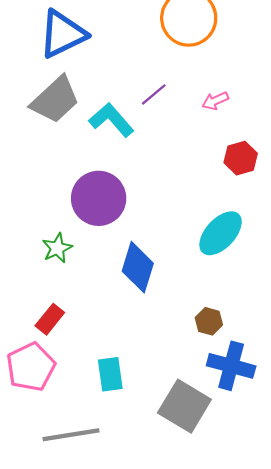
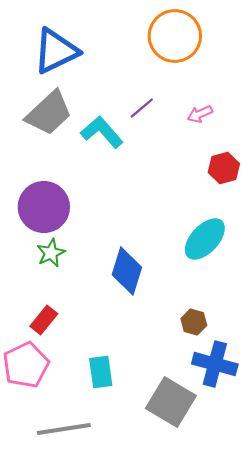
purple circle: (99, 198) -> (44, 207), moved

